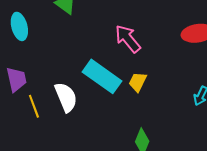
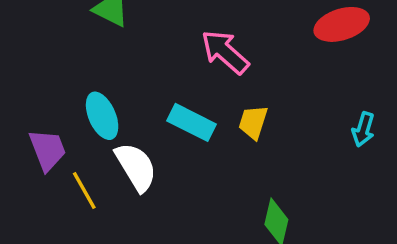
cyan ellipse: (19, 26) -> (102, 116), moved
cyan rectangle: (102, 76) -> (192, 122), size x0.7

